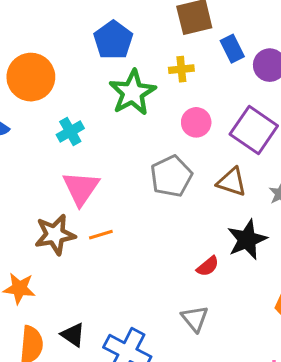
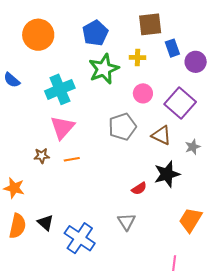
orange circle: (31, 77) -> (38, 35), moved
cyan cross: (70, 131) -> (60, 89), size x1.6
brown star: (55, 235) -> (42, 156), size x0.6

